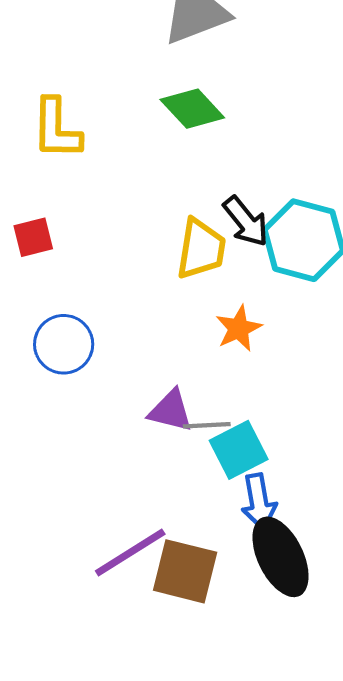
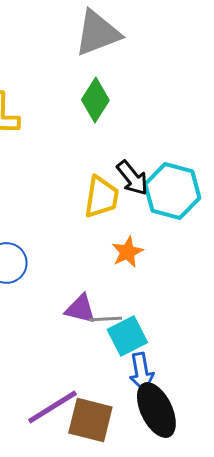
green diamond: (192, 109) -> (95, 100), turned 75

